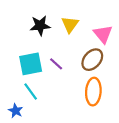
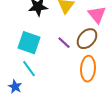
cyan square: (31, 64) -> (29, 43), turned 30
purple line: (56, 64) -> (64, 43), moved

